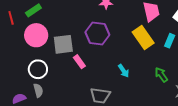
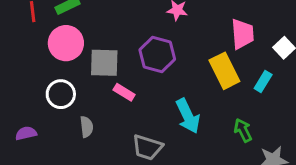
pink rectangle: (79, 62) -> (124, 92), turned -32
cyan arrow: (124, 71) -> (188, 116), size x1.6
gray semicircle: (38, 90) -> (87, 127), moved

